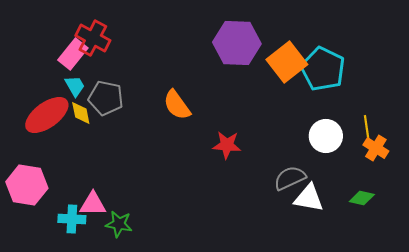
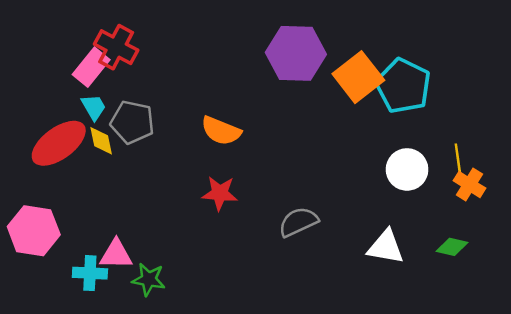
orange semicircle: (177, 105) -> (221, 131), turned -32
red star: (227, 145) -> (220, 193), moved
gray semicircle: (290, 178) -> (298, 222), moved

